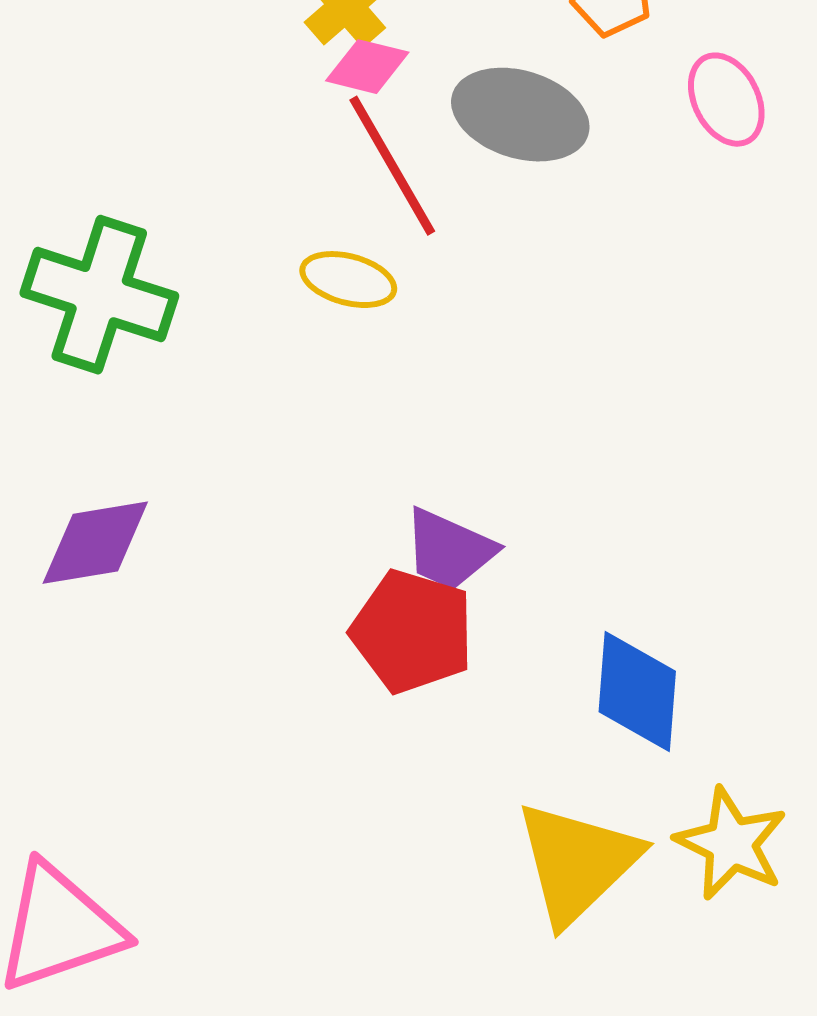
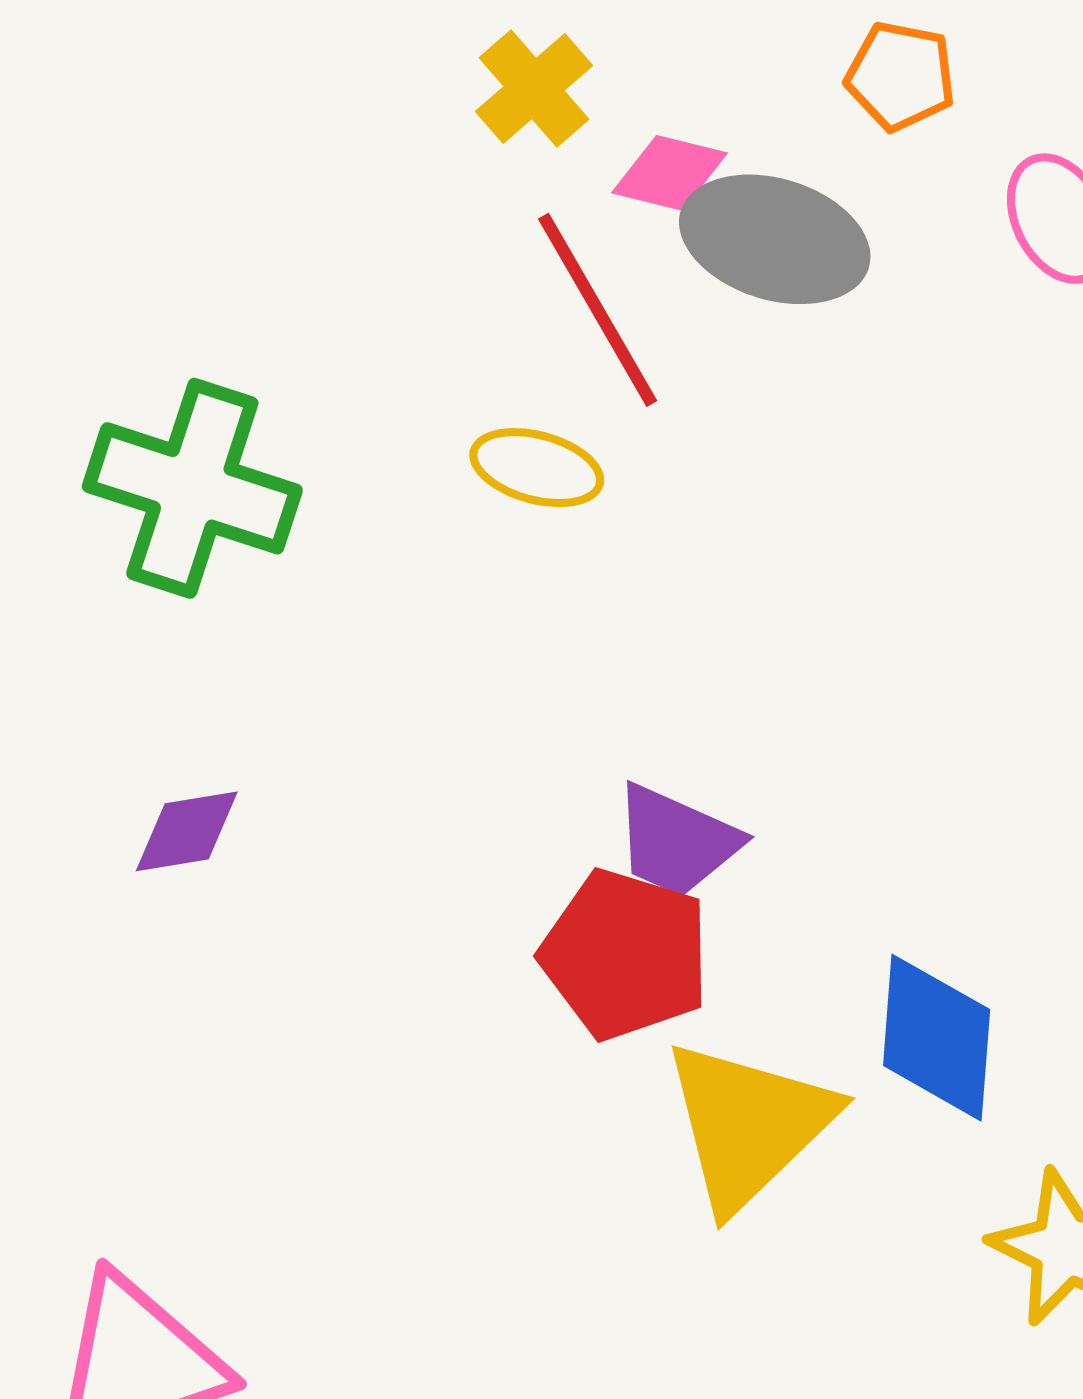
pink diamond: (367, 67) -> (670, 173), moved
purple diamond: (95, 543) -> (187, 831), size x0.7
yellow triangle: (577, 863) -> (748, 1125), moved

